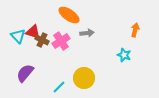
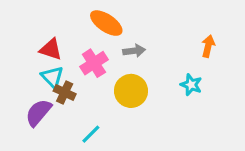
cyan triangle: (18, 36) -> (52, 77), moved
brown cross: (42, 40) -> (65, 92), moved
yellow circle: (84, 78) -> (131, 91), moved

